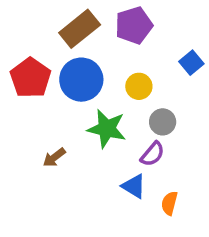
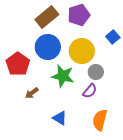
red pentagon: (30, 78) -> (18, 64), moved
yellow circle: (139, 86) -> (82, 51), size x1.6
blue triangle: (134, 186) -> (60, 118), moved
orange semicircle: (169, 203) -> (100, 120), size x1.5

